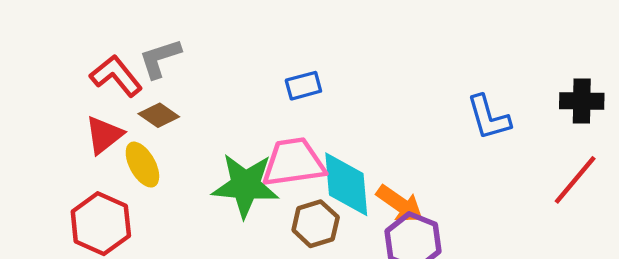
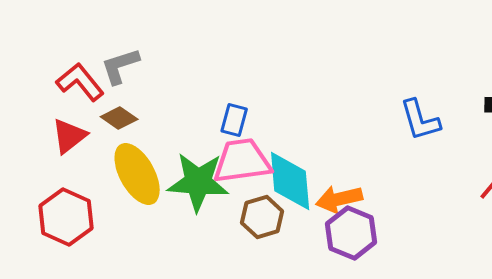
blue rectangle: (303, 86) -> (234, 120), moved, turned -60
yellow ellipse: (142, 165) -> (137, 174), moved, size x1.5
orange arrow: (400, 204) -> (339, 199), turned 132

